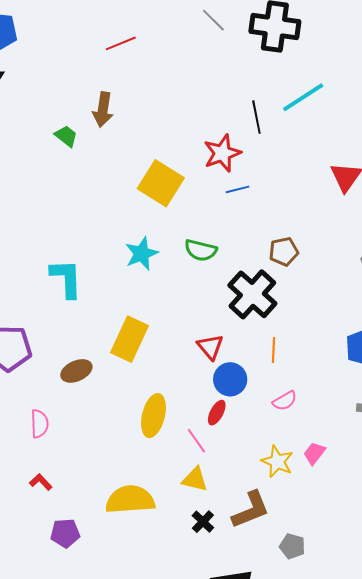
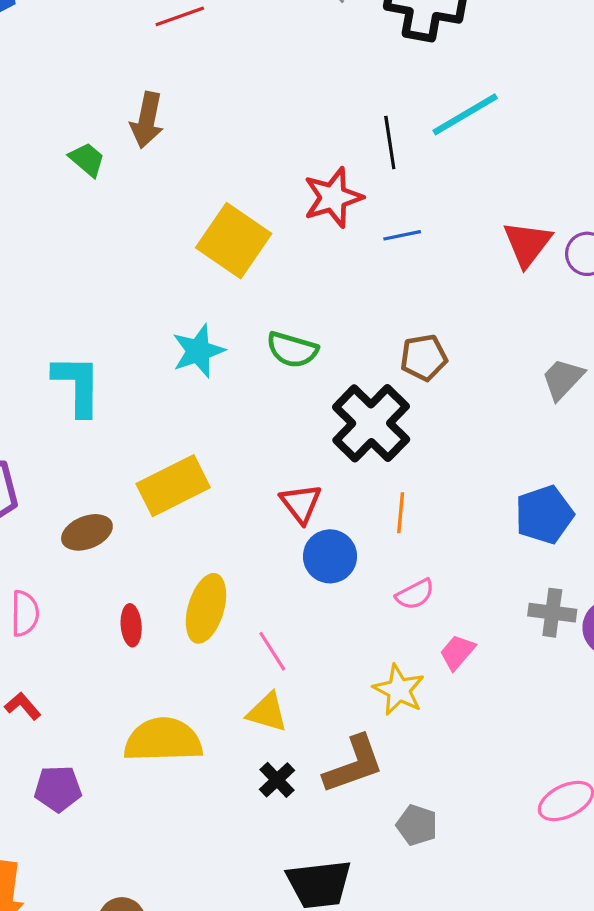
blue line: (237, 189) -> (402, 235), moved
yellow rectangle: (129, 339) -> (173, 486), turned 36
red ellipse: (217, 413) -> (131, 625), moved, turned -35
pink trapezoid: (314, 453) -> (457, 652), moved

